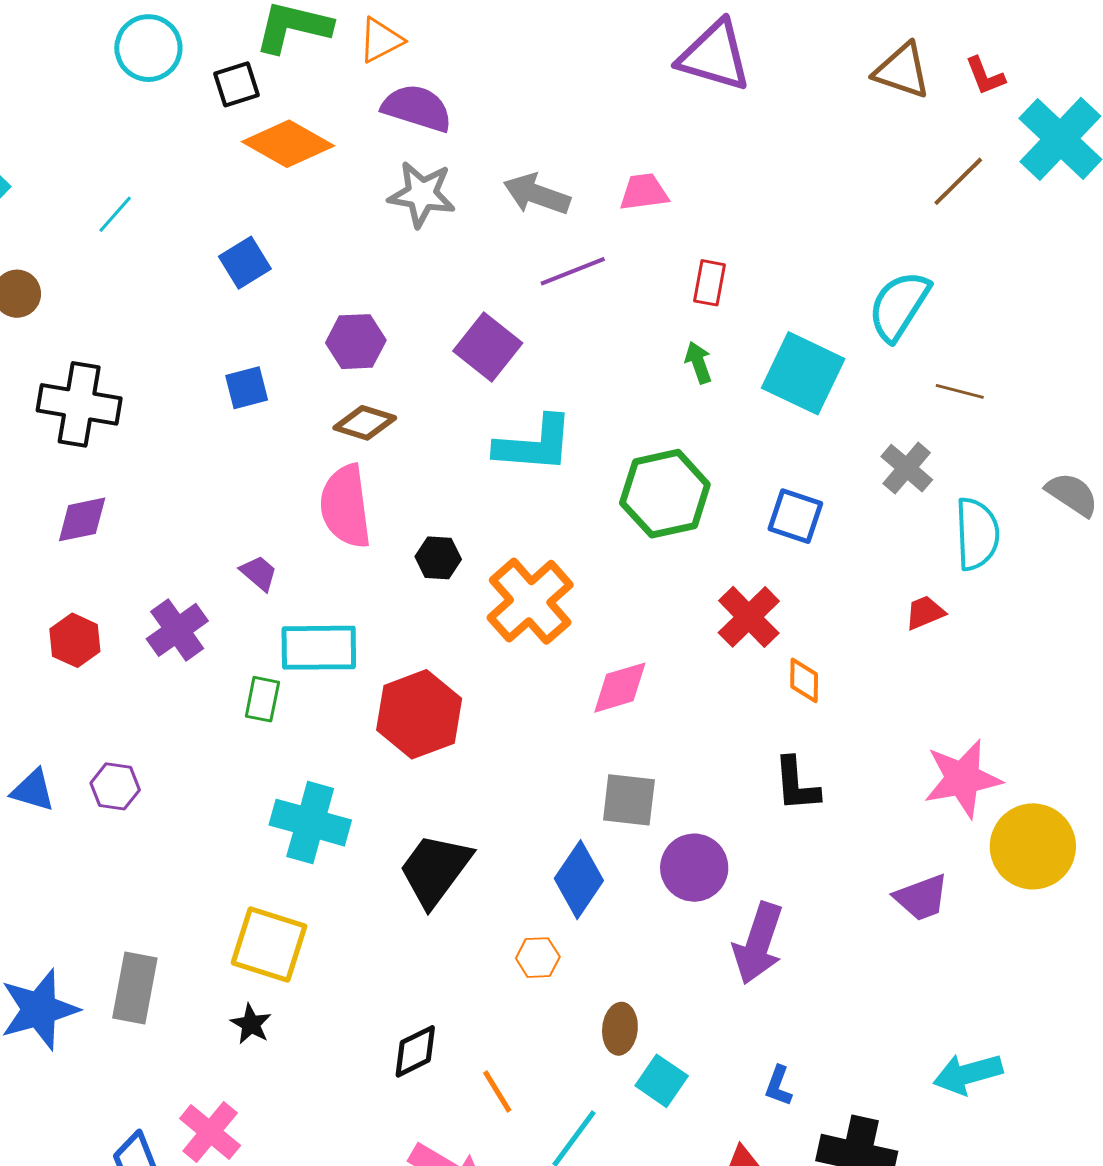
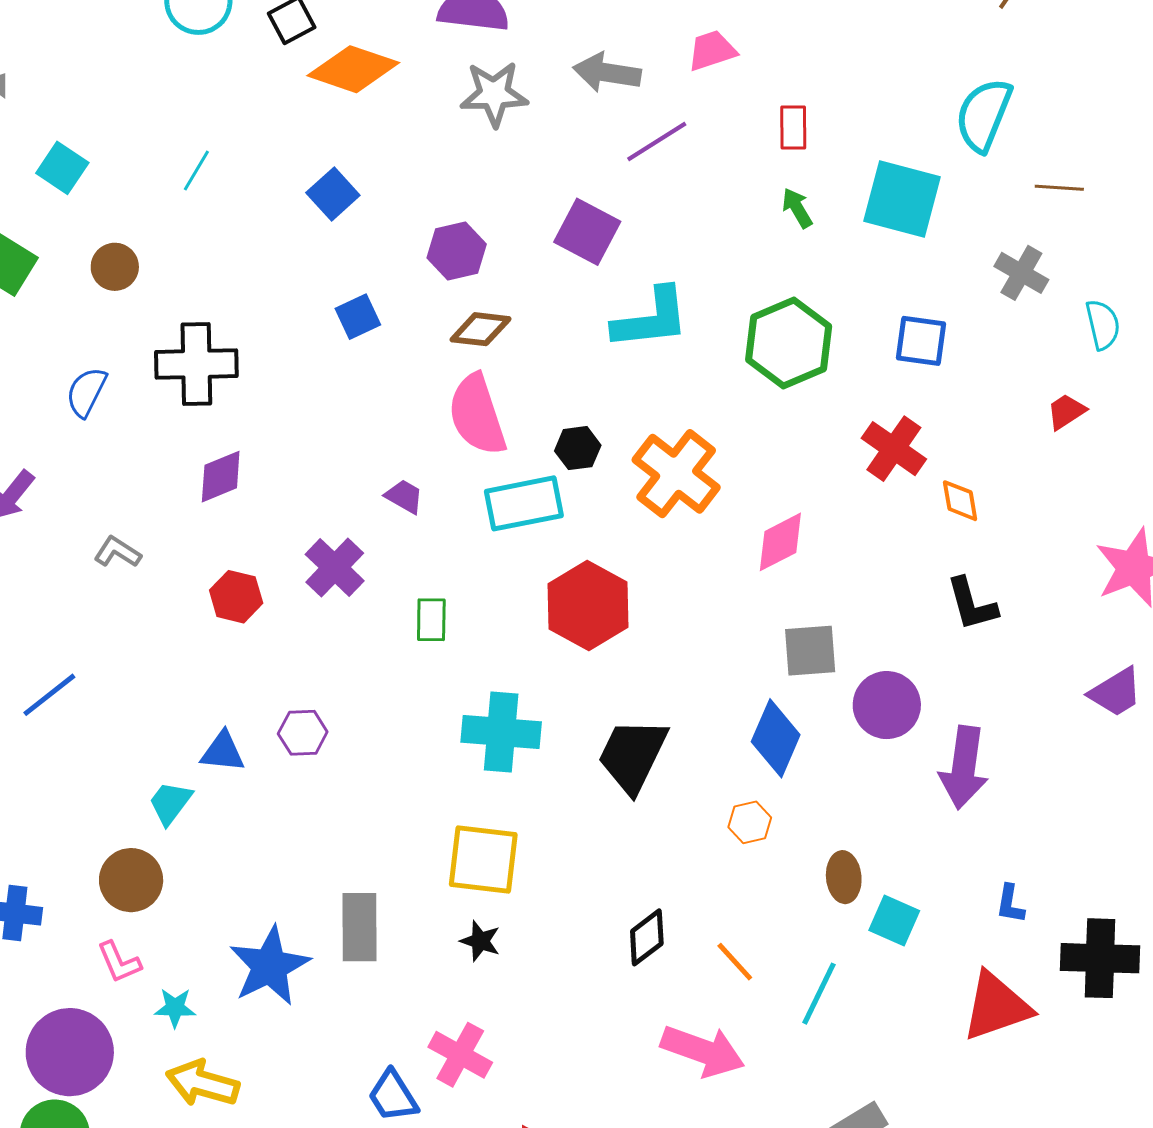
cyan semicircle: (977, 534) -> (1103, 325), size x0.7
cyan rectangle: (319, 648) -> (524, 503), moved

